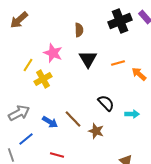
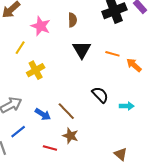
pink star: (53, 53) -> (41, 26), moved
orange line: (118, 63) -> (112, 54), turned 32
yellow line: (28, 65) -> (20, 48), moved
brown star: (96, 131) -> (70, 136), moved

